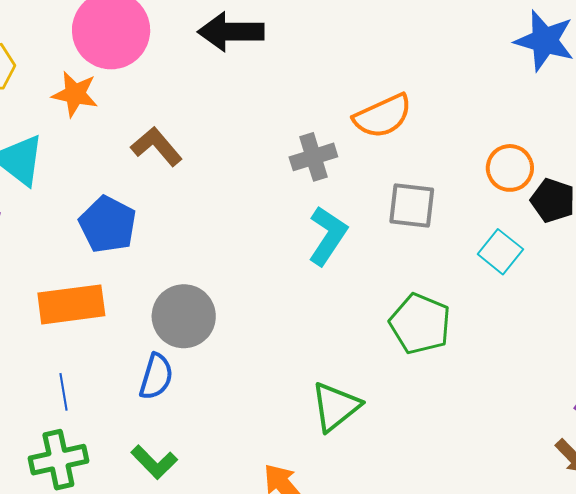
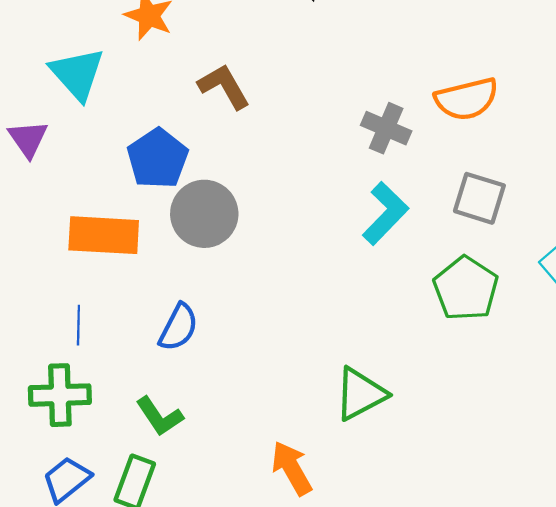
gray cross: (313, 157) -> (386, 128), turned 30
gray circle: (184, 316) -> (204, 214), moved
green pentagon: (420, 324) -> (466, 289), moved

